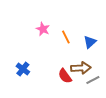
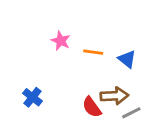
orange line: (66, 37) -> (93, 52), turned -56
blue triangle: (90, 42) -> (127, 59), turned -40

